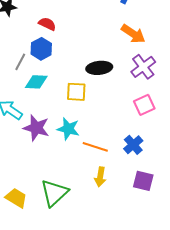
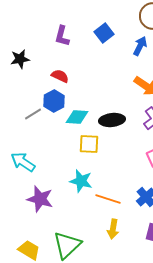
gray line: (20, 62) -> (33, 114), turned 30
cyan diamond: (36, 82) -> (77, 117), moved
purple star: (36, 128) -> (40, 199), moved

